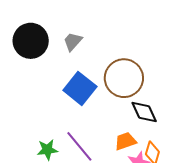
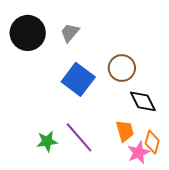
brown circle: (124, 78) -> (122, 68), size x0.7
orange trapezoid: (125, 141) -> (125, 131), turned 95

